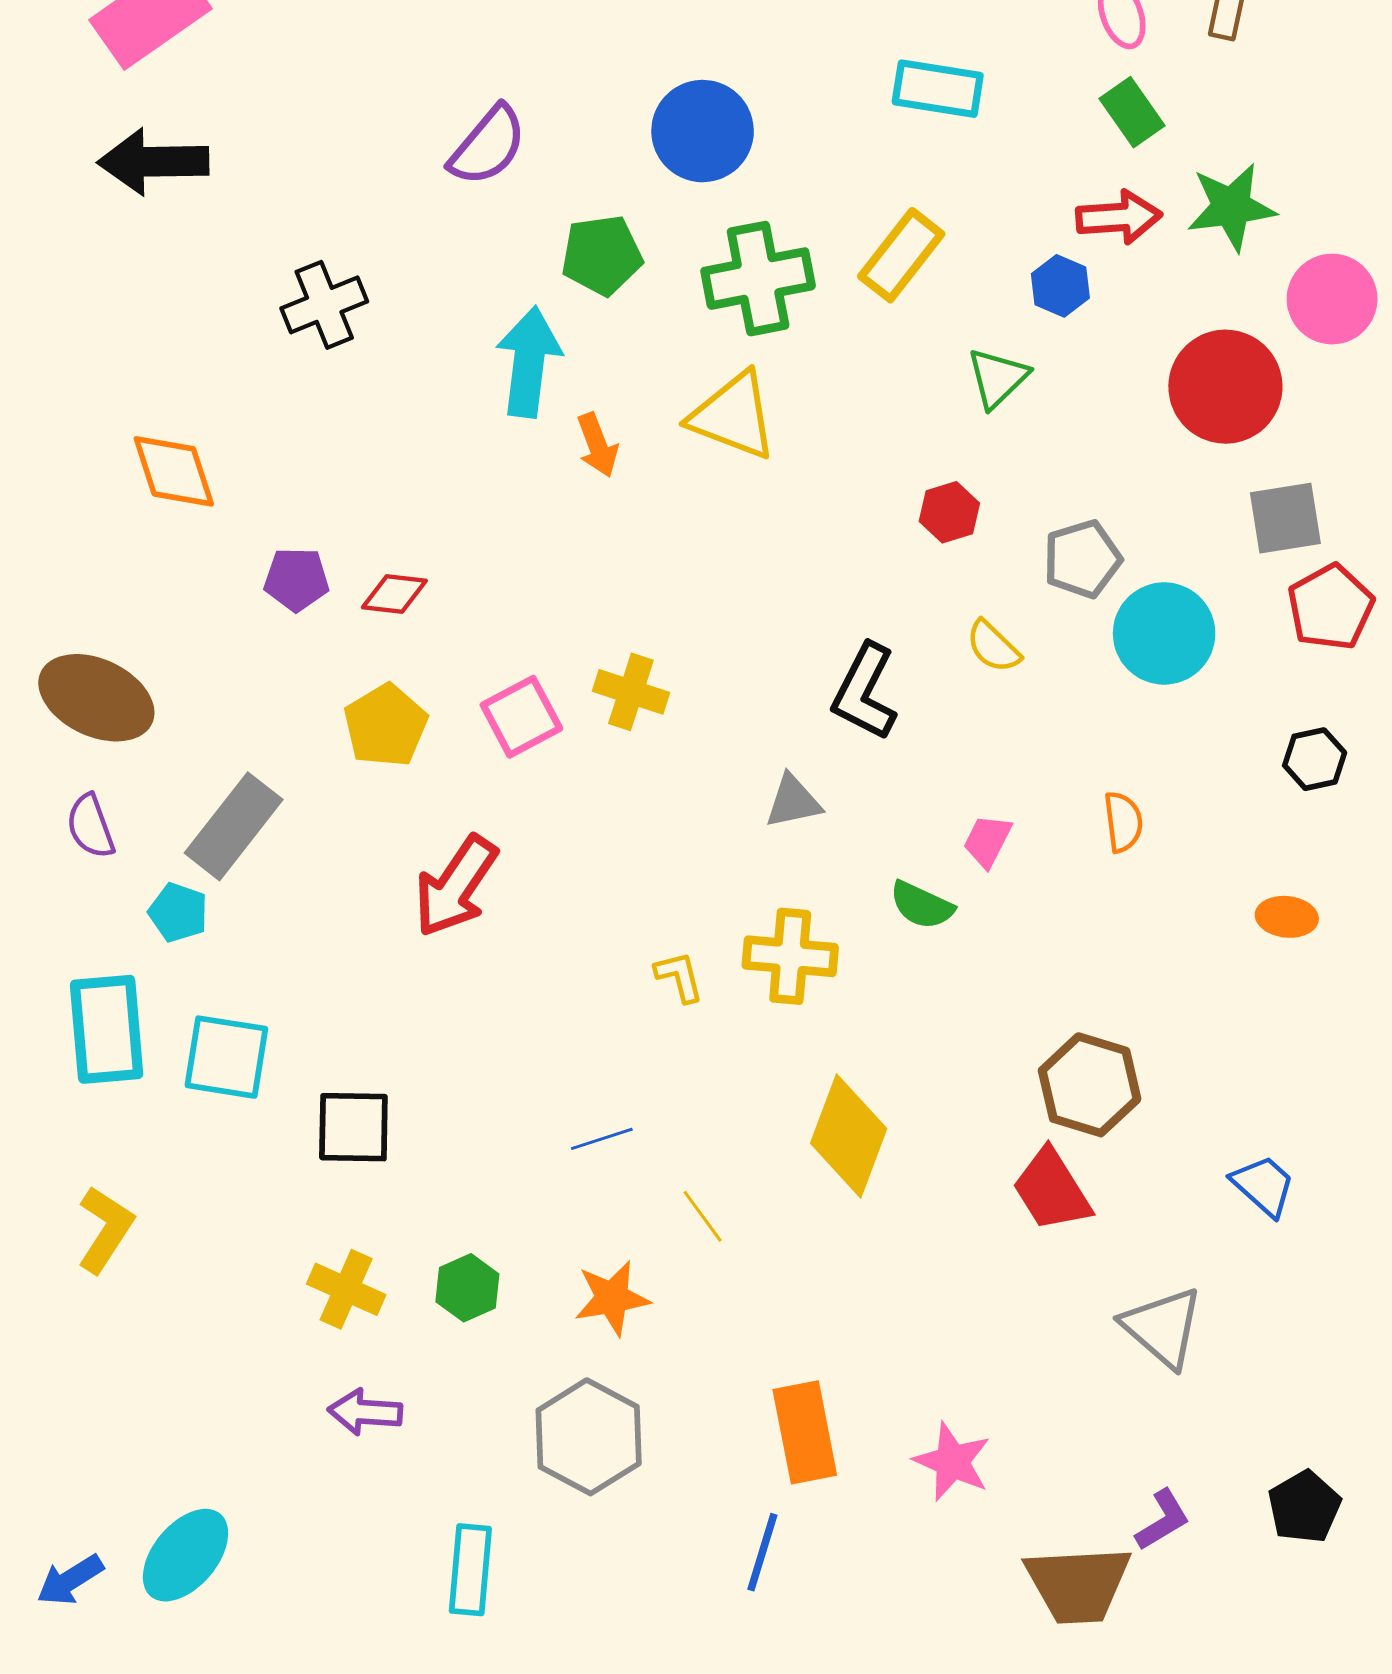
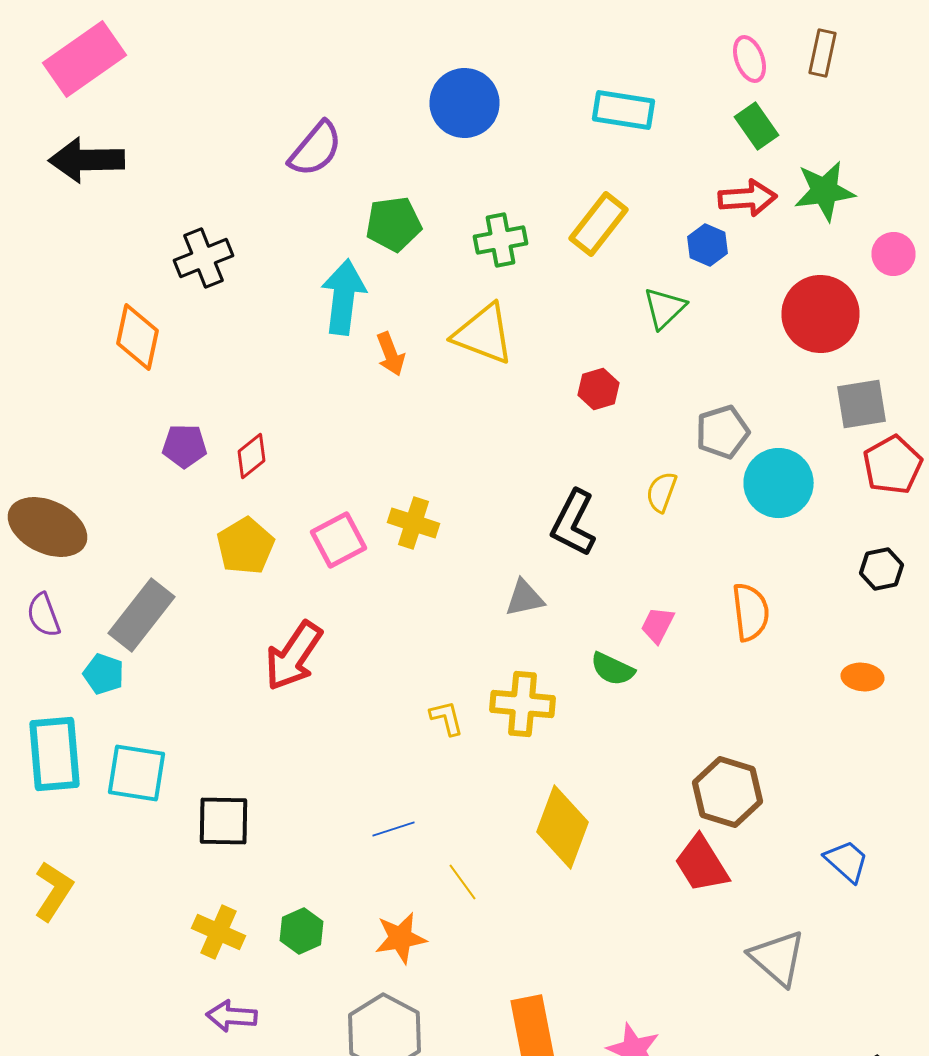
blue circle: (703, 131) -> (464, 103), moved
green cross: (758, 279) -> (500, 240), size x0.7
pink circle: (1332, 299) -> (894, 254), size x0.7
orange diamond: (174, 471) -> (138, 337), moved, turned 30
red hexagon: (949, 512) -> (598, 389), moved
red diamond: (394, 594) -> (252, 456), turned -45
yellow semicircle: (993, 647) -> (662, 492), turned 66
orange semicircle: (1123, 822) -> (750, 612), size x1.4

